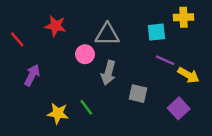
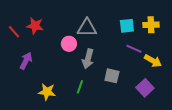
yellow cross: (184, 17) -> (151, 25), moved
red star: (55, 26) -> (35, 26), moved
green line: (86, 107) -> (80, 87), moved, turned 56

